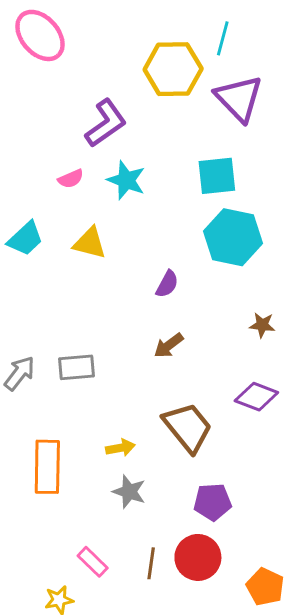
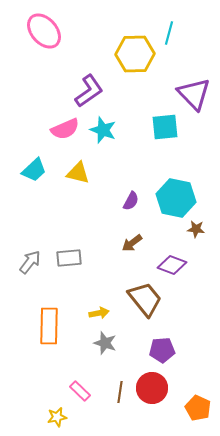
purple triangle: (239, 98) -> (194, 94), moved
pink semicircle: (71, 179) -> (65, 129), size x1.6
cyan hexagon: (233, 237) -> (176, 198), moved
purple diamond: (256, 397) -> (172, 265), moved

